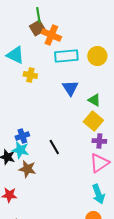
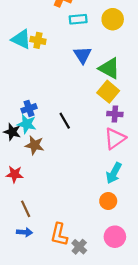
cyan triangle: (15, 55) -> (21, 39), moved
cyan rectangle: (66, 56) -> (78, 19), size x0.7
green triangle: (94, 100) -> (109, 68), size x1.5
cyan arrow: (98, 194) -> (114, 173), turned 48

